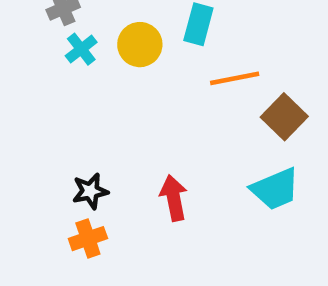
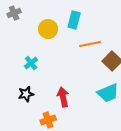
cyan cross: (81, 49) -> (31, 63), moved
orange cross: (88, 239) -> (48, 120), moved

